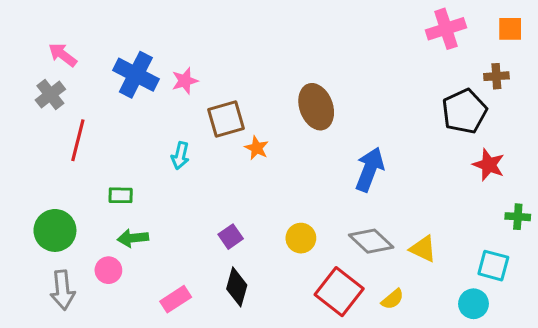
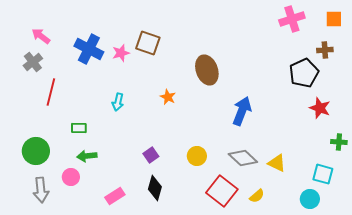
brown square: (226, 119) -> (148, 43), moved, turned 35

